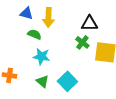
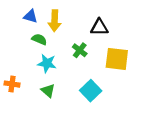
green cross: (82, 42) -> (80, 50), moved
cyan square: (67, 81) -> (91, 91), moved

